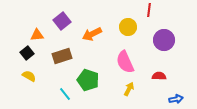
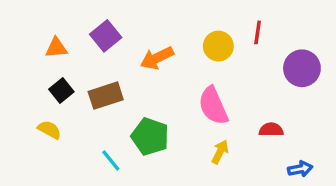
red line: (149, 10) -> (258, 32), moved
orange triangle: (37, 35) -> (56, 48), moved
purple circle: (164, 40) -> (302, 68), moved
black square: (27, 53) -> (61, 90), moved

